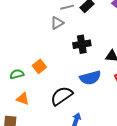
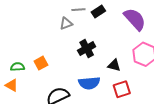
black cross: (82, 44) -> (87, 49), turned -30
orange triangle: (23, 99) -> (12, 85), moved

